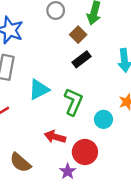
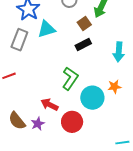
cyan triangle: (39, 89) -> (47, 29), moved
cyan circle: (103, 119) -> (92, 98), size x1.5
purple star: (68, 171) -> (38, 124), moved

